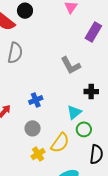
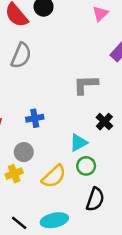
gray L-shape: (71, 65) -> (86, 85), turned 105
black cross: (91, 92) -> (104, 122), turned 32
yellow cross: (38, 154) -> (14, 174), moved

